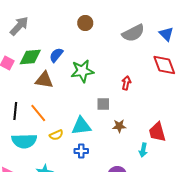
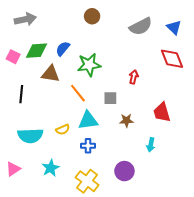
gray arrow: (19, 26) -> (25, 19), turned 35
black line: (15, 111) -> (21, 94), moved
orange line: (38, 113) -> (78, 93), moved
red trapezoid: (157, 132) -> (162, 112), moved

